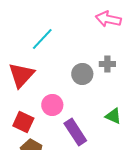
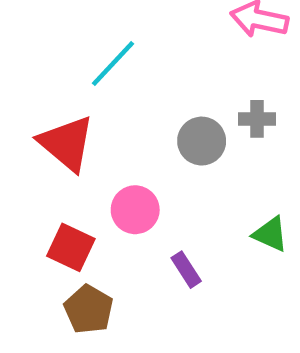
red triangle: (21, 75) -> (66, 143), turned -32
purple rectangle: (75, 132) -> (186, 270), size x0.6

